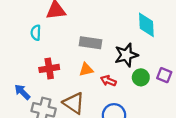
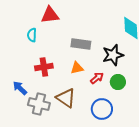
green circle: (141, 77) -> (118, 82), moved
red arrow: (108, 81) -> (97, 78), turned 120

